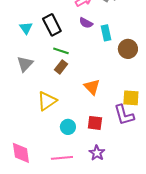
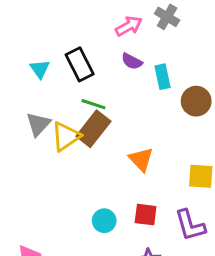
brown rectangle: (61, 67) -> (93, 129), size x1.6
yellow triangle: (47, 101) -> (66, 136), moved
purple L-shape: (124, 115) -> (190, 225), moved

